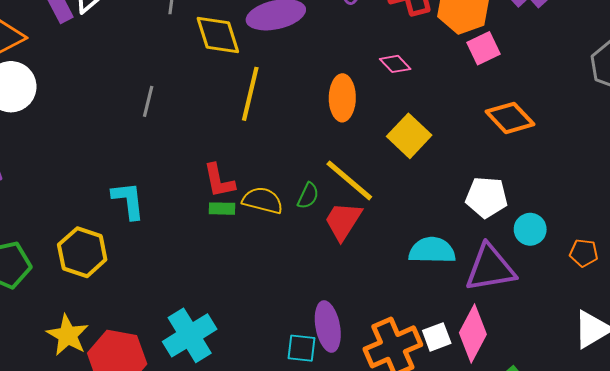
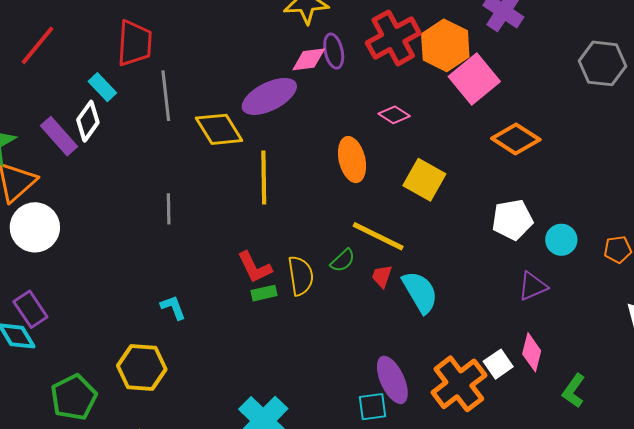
pink square: (484, 48) -> (474, 79), size x1.5
green semicircle: (308, 196) -> (343, 260), turned 36
cyan L-shape: (128, 200) -> (173, 307), size x0.7
yellow semicircle: (263, 200) -> (301, 276), turned 81
red trapezoid: (343, 221) -> (382, 276), size x0.6
cyan semicircle: (432, 250) -> (420, 292), moved, turned 72
purple triangle: (490, 268) -> (533, 286), size x0.6
pink diamond: (473, 334) -> (532, 352), size x0.7

